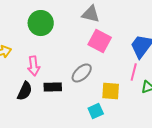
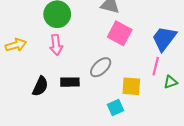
pink arrow: (34, 66) -> (56, 45), moved

